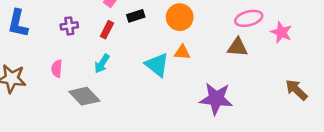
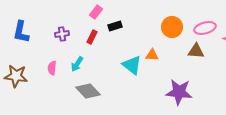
orange circle: (180, 17) -> (172, 27), moved
cyan arrow: (102, 64) -> (77, 64), moved
gray diamond: (84, 96) -> (88, 91), moved

